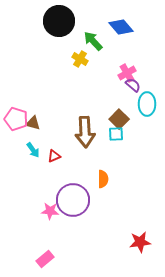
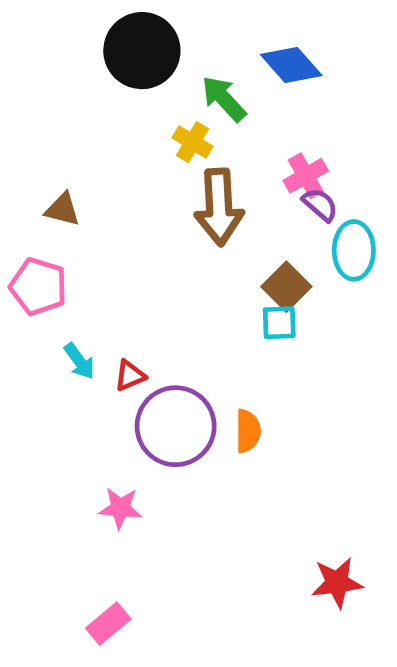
brown triangle: (33, 123) -> (62, 209), moved
brown arrow: (85, 132) -> (219, 207), moved
purple circle: (73, 200) -> (176, 426), moved

